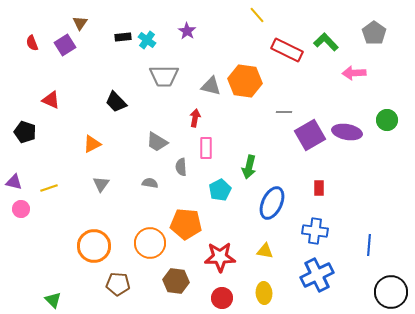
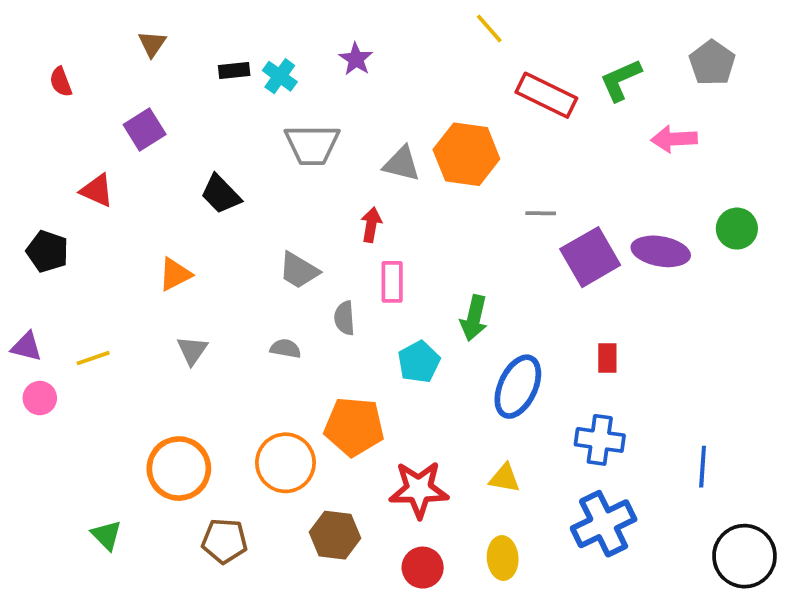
green L-shape: (326, 42) -> (621, 80), turned -70
purple square: (65, 45) -> (145, 129), moved
green triangle: (53, 300) -> (106, 535), moved

